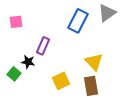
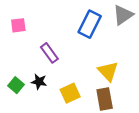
purple rectangle: (43, 46) -> (49, 53), turned -60
black star: (28, 62) -> (39, 82), moved

